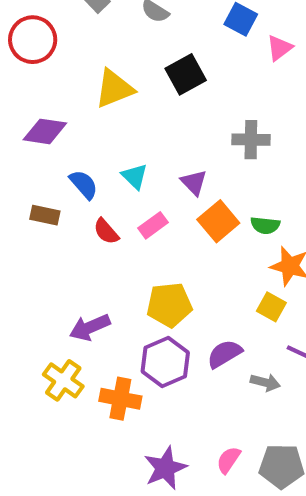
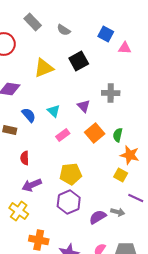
pink triangle: (280, 48) -> (125, 48), turned 40
purple triangle: (194, 182) -> (84, 106), moved
green semicircle: (265, 225) -> (118, 135), turned 96
red semicircle: (106, 231) -> (25, 158), moved, turned 40
purple semicircle: (224, 354) -> (98, 217), moved
orange cross: (120, 399) -> (39, 240), moved

